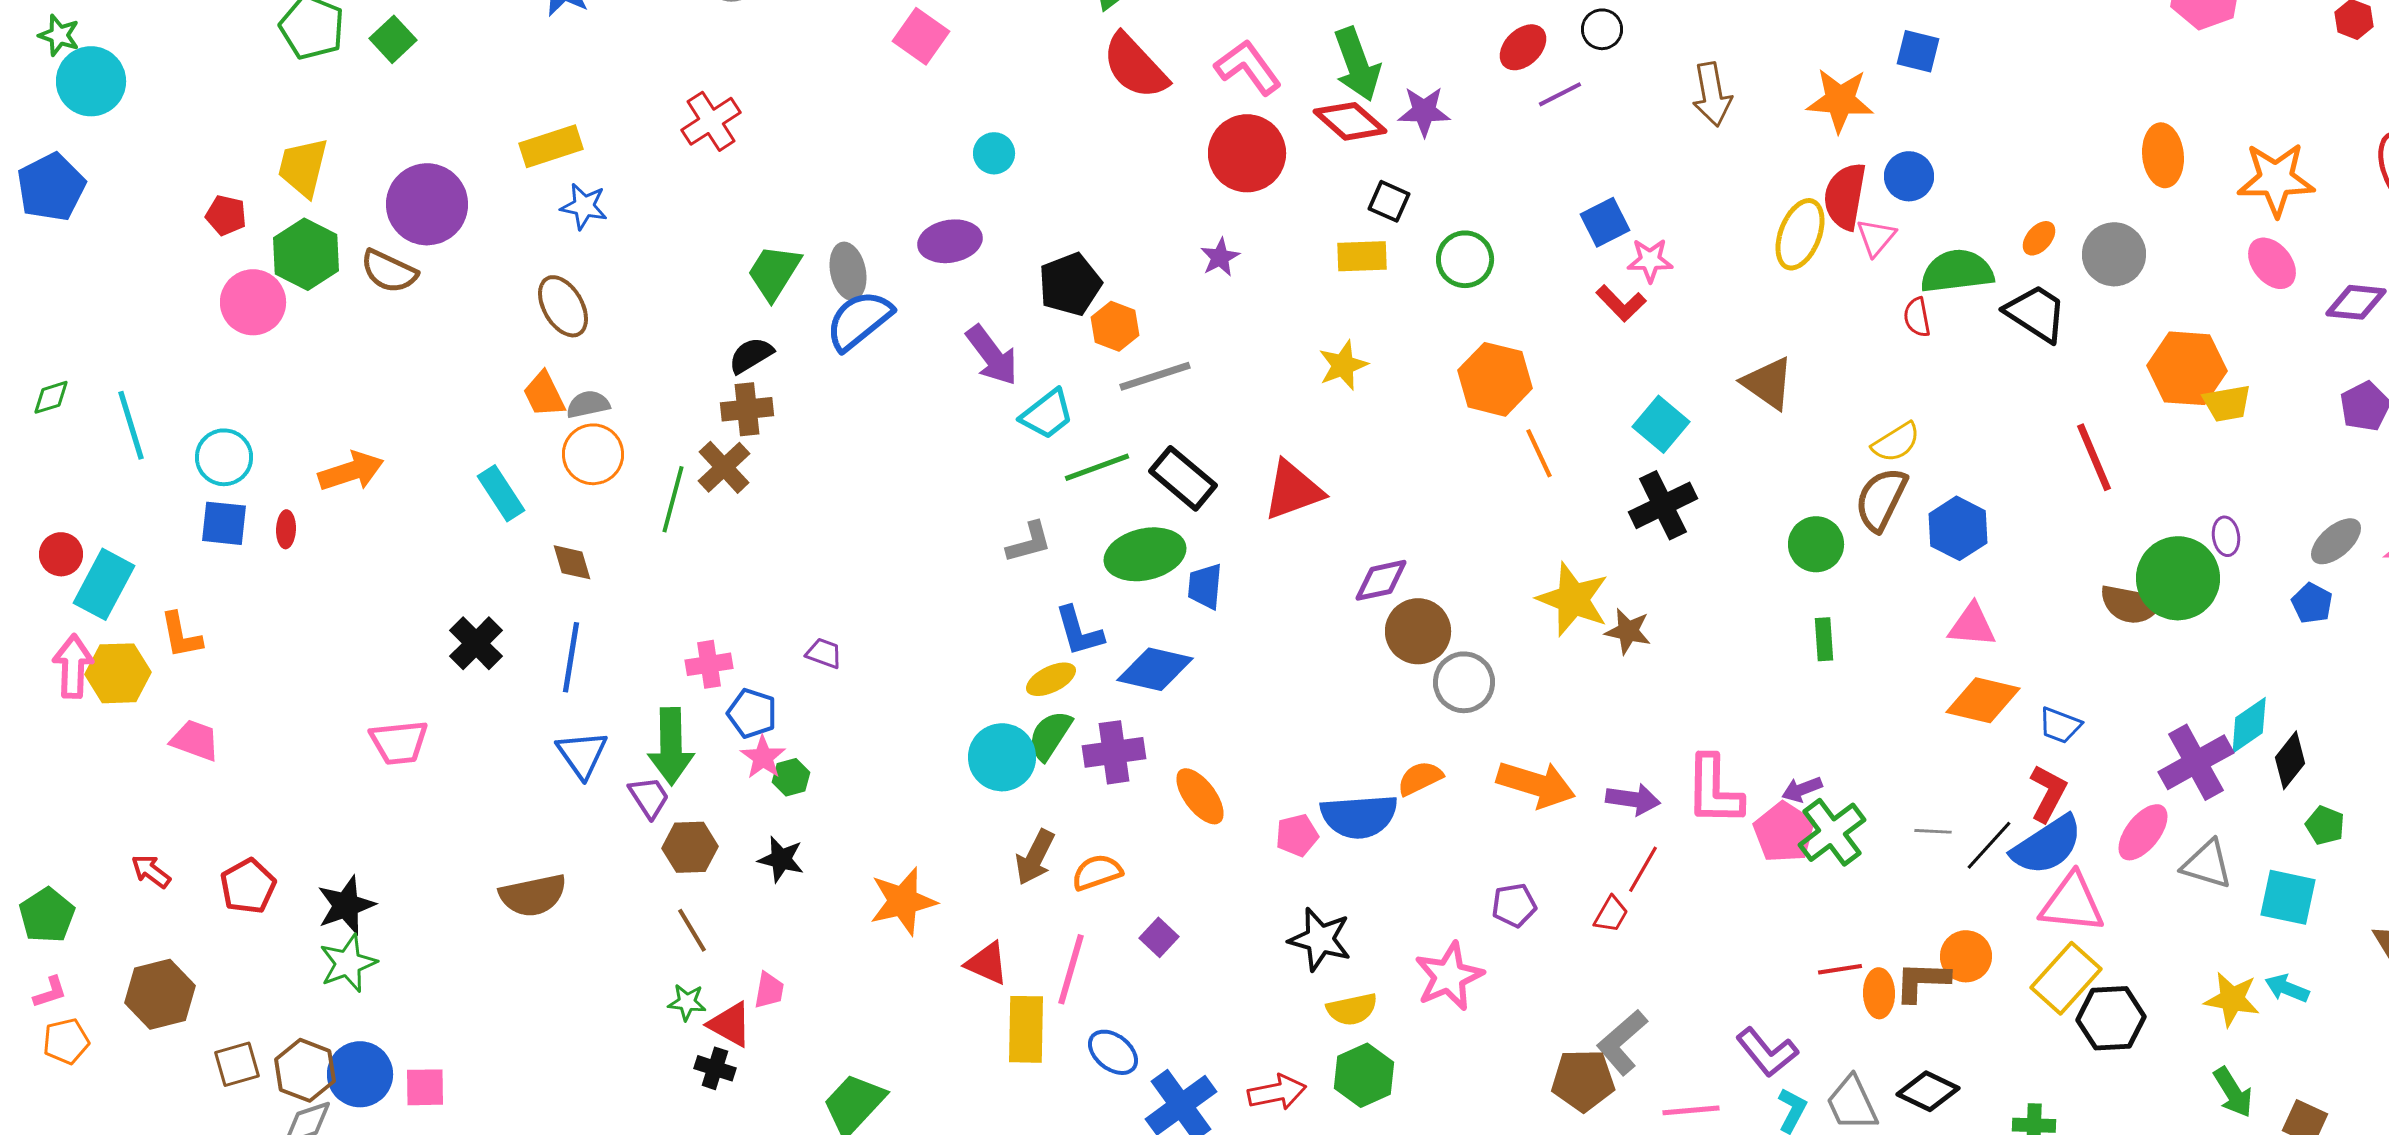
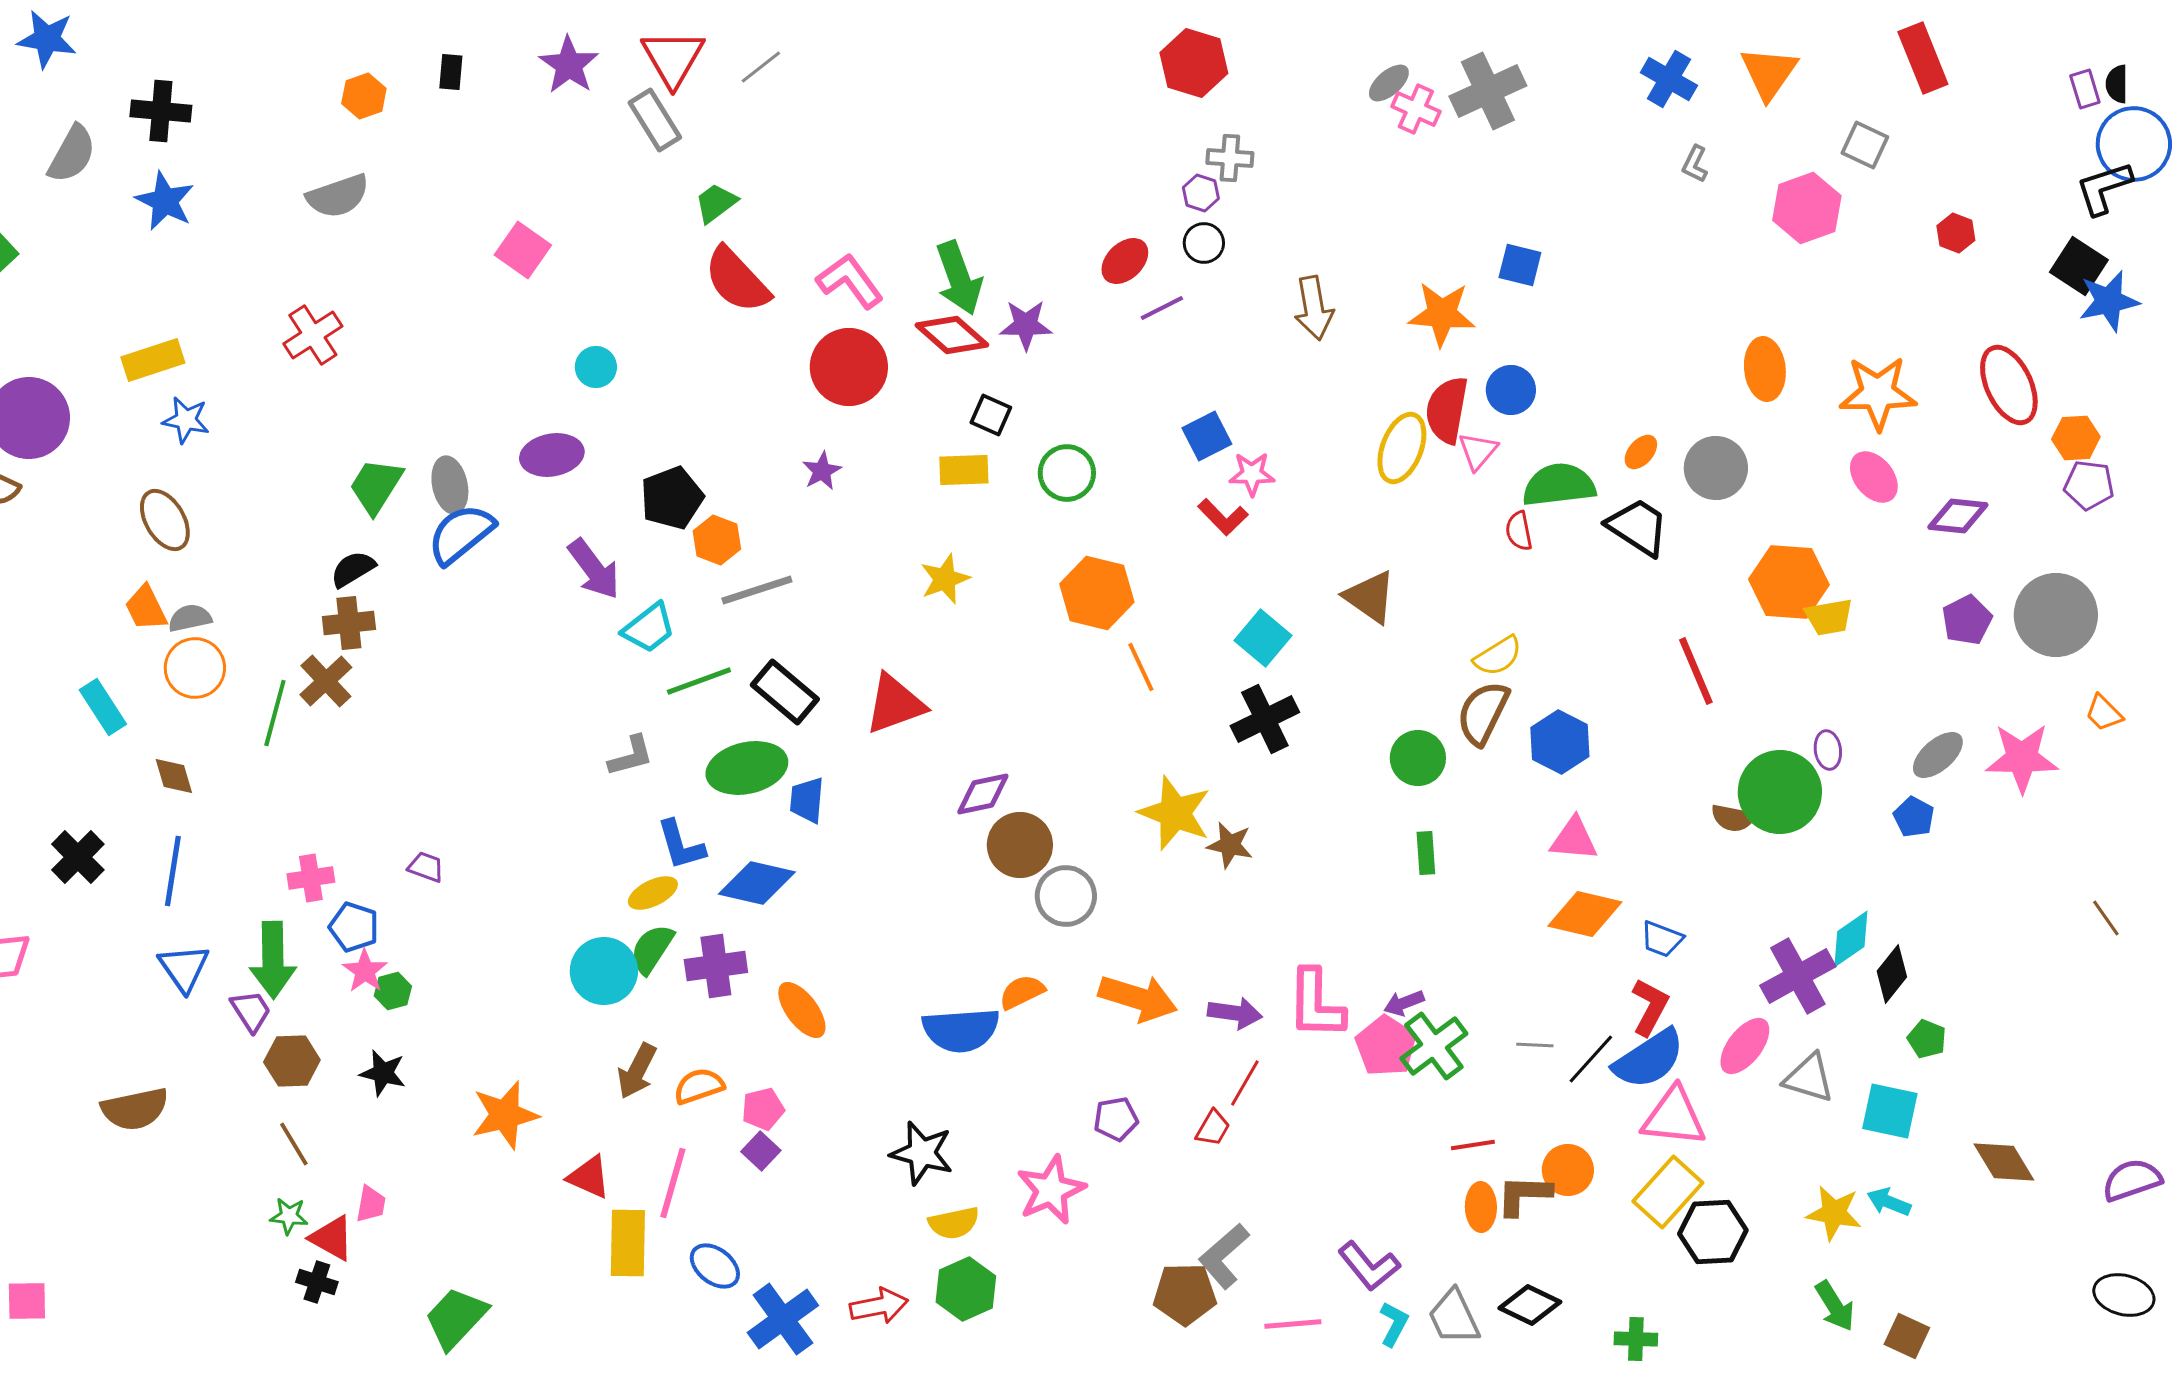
brown semicircle: (2131, 604) -> (1733, 818), size x0.7
pink pentagon: (1297, 835) -> (763, 1109), moved
red line: (1840, 969) -> (1473, 1145), moved

